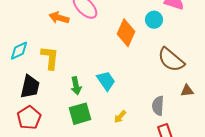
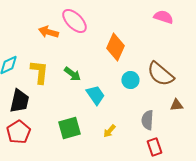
cyan circle: (154, 20) -> (130, 80), moved
green arrow: (76, 86) -> (72, 74), moved, turned -42

